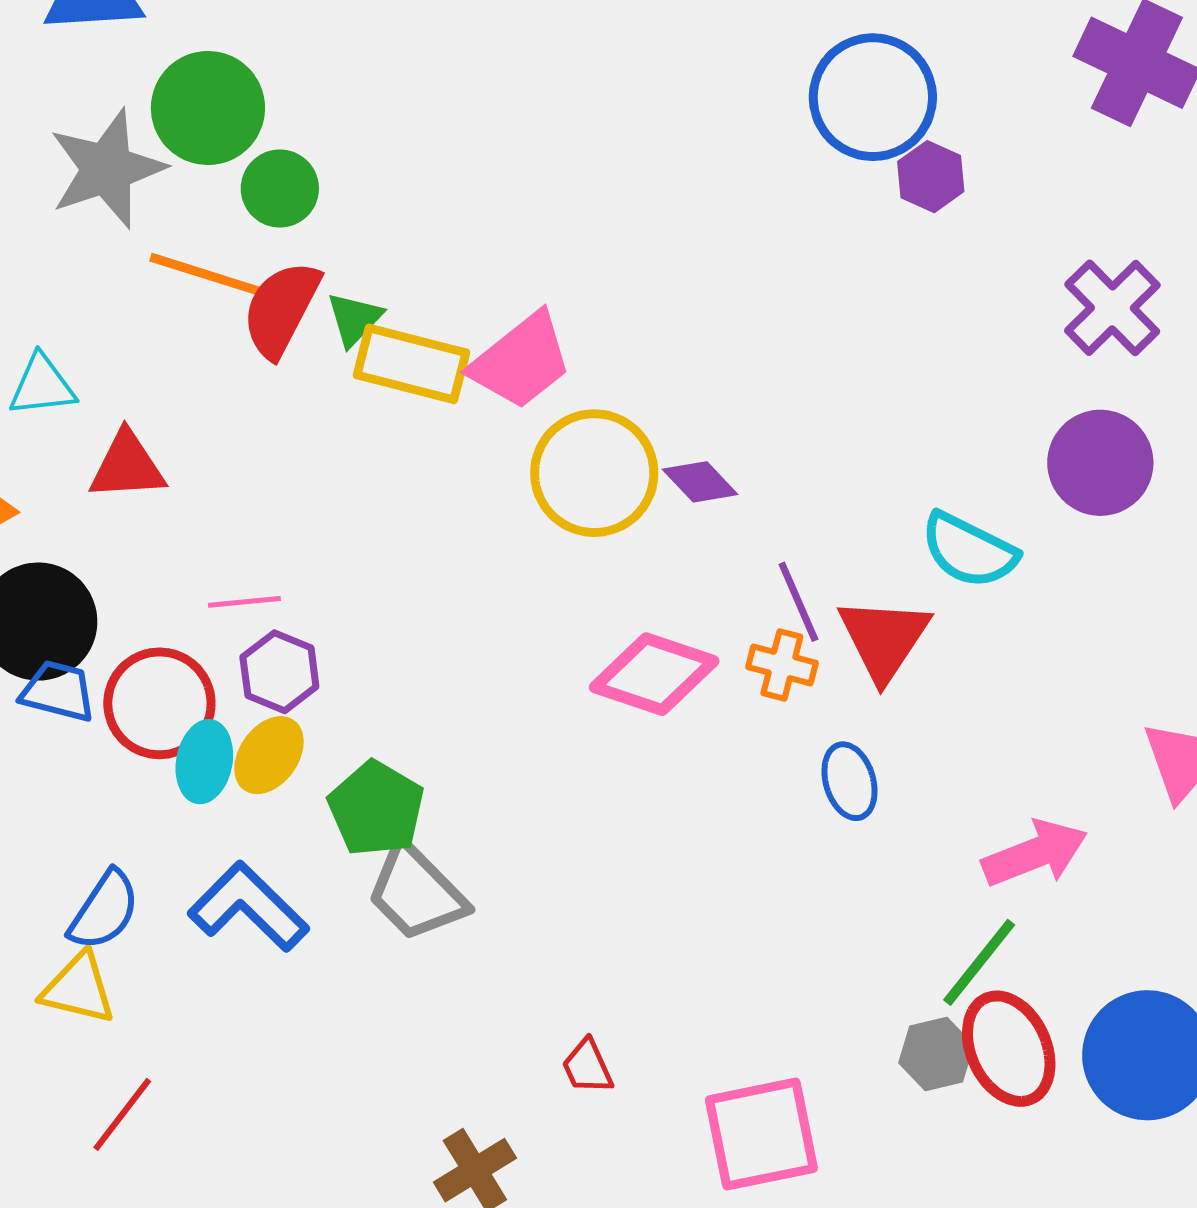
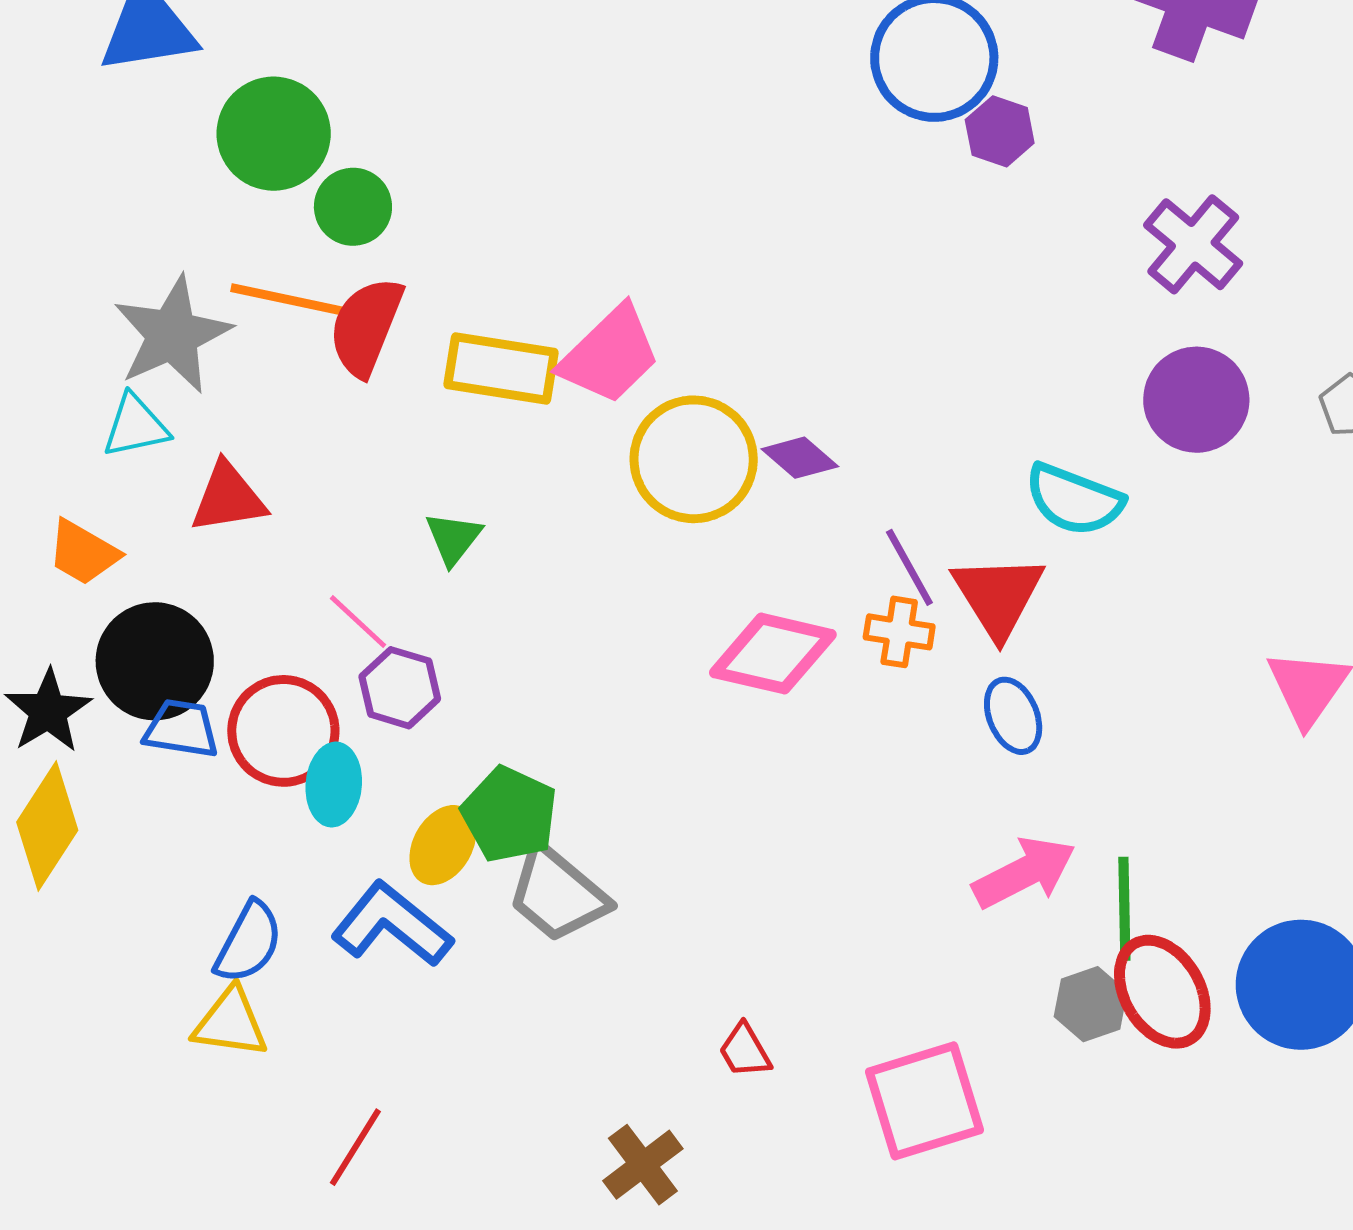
gray star: (107, 169) -> (172, 335), moved
green triangle: (354, 319) -> (453, 538), moved
pink line: (244, 602) -> (358, 622), turned 54
yellow ellipse: (269, 755) -> (443, 845), moved
blue ellipse: (850, 781) -> (1013, 716), moved
pink arrow: (1035, 853) -> (1024, 873), moved
green line: (979, 962) -> (1124, 909), turned -34
red line: (122, 1114) -> (355, 1147), moved

